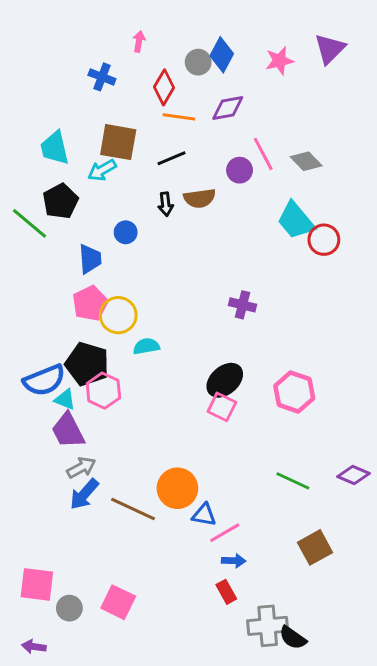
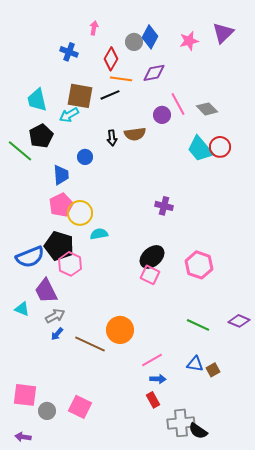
black line: (171, 158) -> (110, 95), moved
red circle: (324, 240) -> (220, 147), moved
cyan triangle: (65, 399) -> (22, 309), moved
blue arrow: (84, 494) -> (57, 334), size x0.6
blue triangle: (204, 515) -> (195, 364), moved
brown square: (315, 547) -> (213, 370), size x0.6

